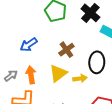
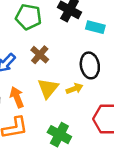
brown cross: (66, 50) -> (40, 55), moved

